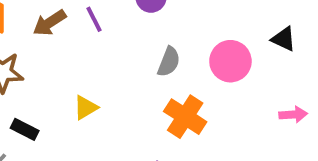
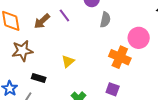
pink circle: (230, 61) -> (139, 38), moved
gray semicircle: (169, 62) -> (105, 20), moved

